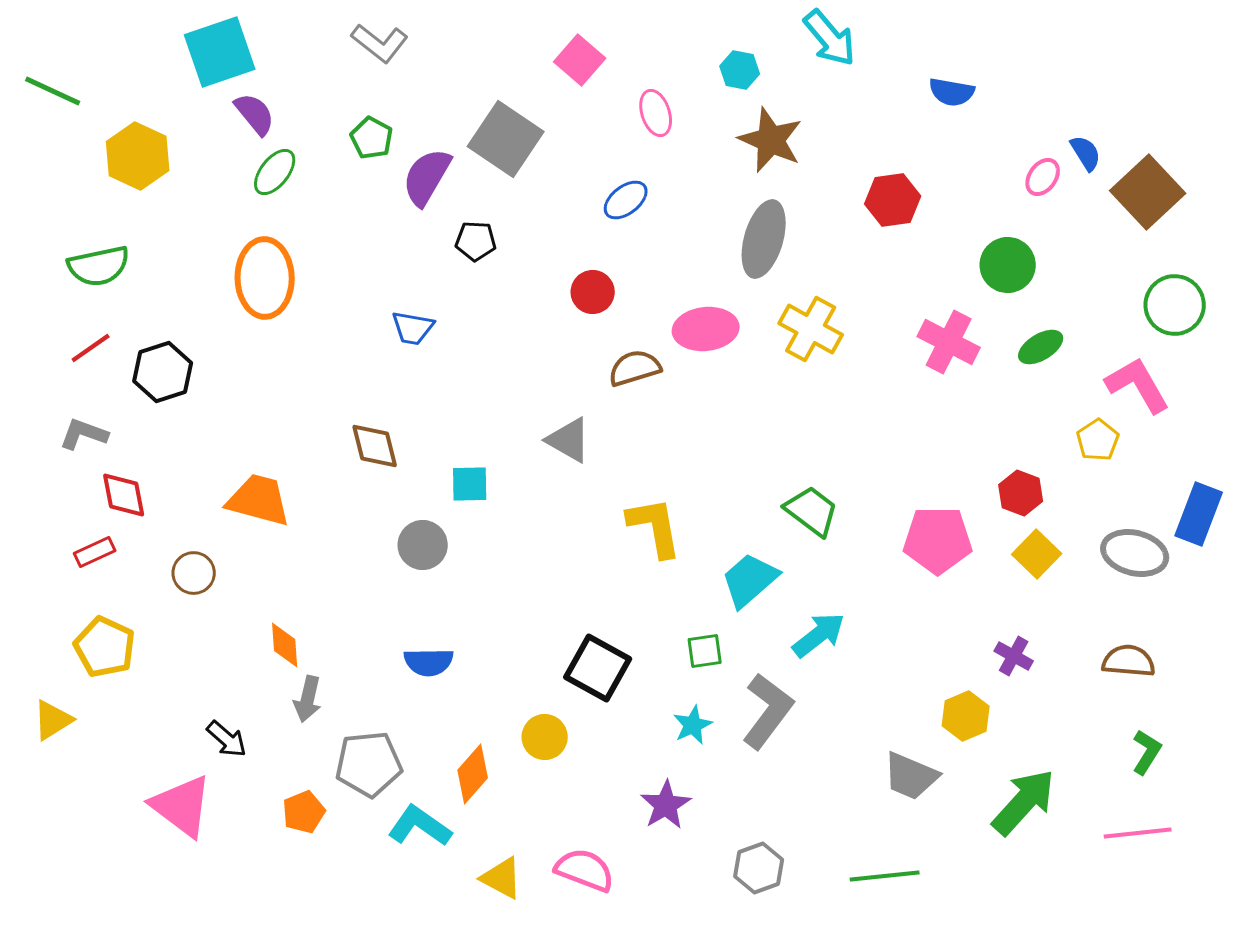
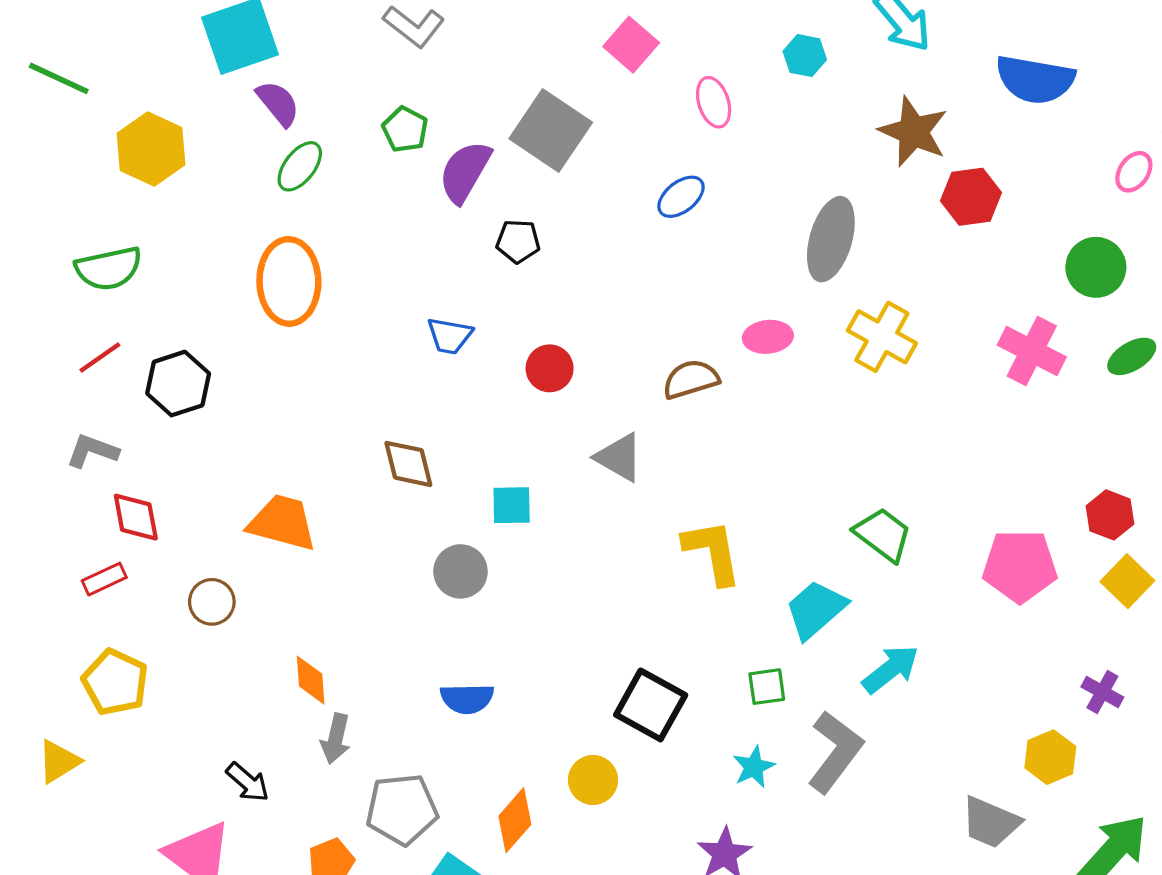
blue semicircle: (952, 92) -> (1035, 79), size x1.6
brown star: (771, 140) -> (913, 132), moved
red circle: (593, 292) -> (550, 368), moved
pink ellipse: (706, 329) -> (768, 337), size x0.7

